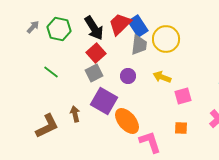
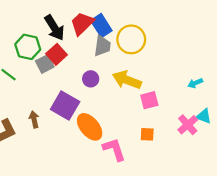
green hexagon: (59, 29) -> (28, 47), moved
gray square: (94, 73) -> (45, 64), moved
yellow arrow: (162, 77) -> (127, 80), size x1.5

